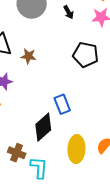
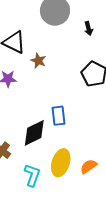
cyan L-shape: (39, 168) -> (32, 175), moved

